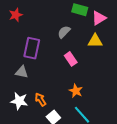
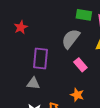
gray semicircle: (64, 32) -> (71, 39), size x1.5
orange star: (76, 91) -> (77, 95), moved

